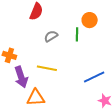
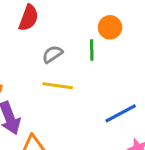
yellow line: (47, 68) -> (58, 86), moved

